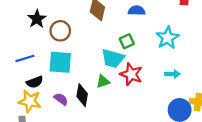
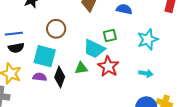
brown circle: (60, 31) -> (56, 29), moved
cyan square: (60, 62) -> (45, 56), moved
black semicircle: (35, 82) -> (16, 48), moved
purple semicircle: (61, 99) -> (40, 77), turned -40

